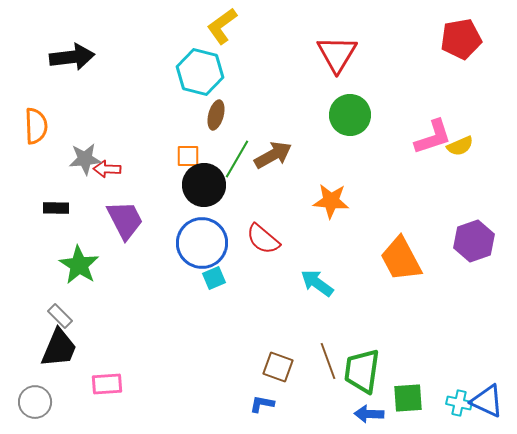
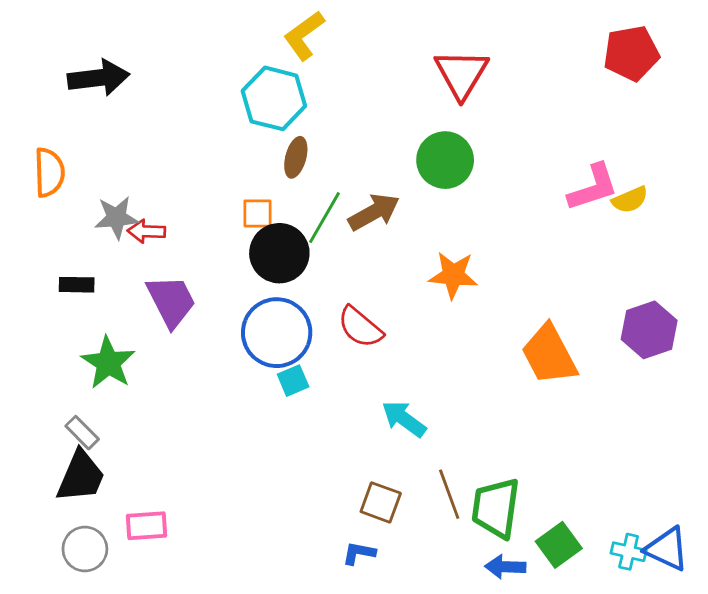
green circle: (350, 115) -> (445, 160), moved
cyan arrow: (317, 283) -> (404, 419), moved
green square: (408, 398) -> (559, 545), turned -32
gray circle: (35, 402) -> (85, 549), moved

